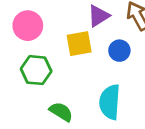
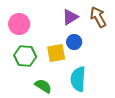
yellow square: (79, 44) -> (56, 53), moved
blue circle: (119, 51) -> (74, 42), moved

